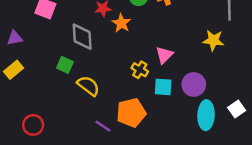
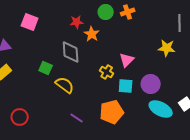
gray diamond: (82, 37) -> (71, 52), moved
orange pentagon: (131, 113) -> (112, 112), moved
cyan ellipse: (206, 115) -> (161, 109), turned -65

